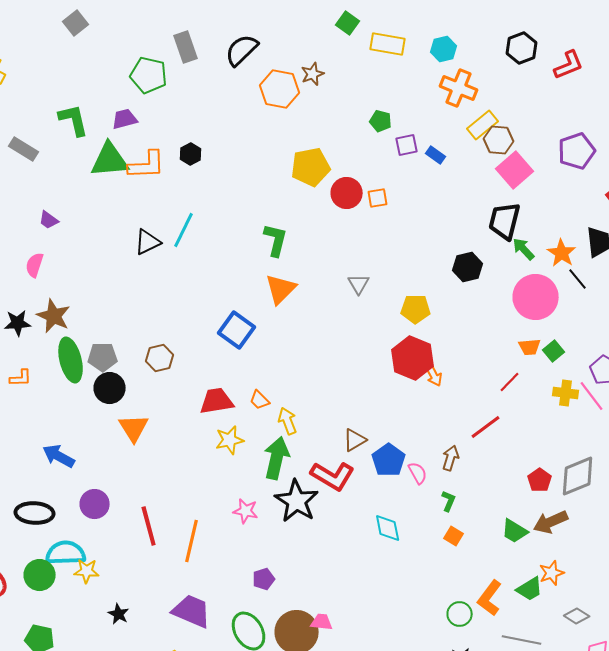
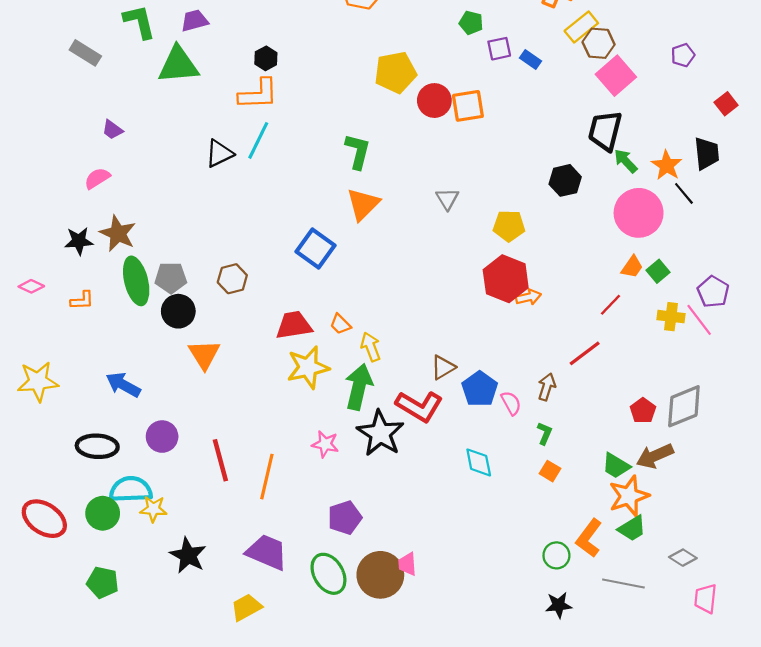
purple pentagon: (577, 151) -> (683, 55), size x0.6
orange L-shape: (147, 165) -> (258, 94), moved
orange square: (378, 198) -> (468, 106), size x1.5
pink semicircle: (35, 265) -> (97, 178), turned 40
orange trapezoid: (530, 347) -> (632, 267), turned -50
orange arrow: (434, 375) -> (528, 297), turned -75
yellow star: (230, 440) -> (308, 367), size x1.4
orange star: (552, 573) -> (629, 496), moved, size x1.5
purple pentagon: (264, 579) -> (345, 518), size x1.4
black star: (119, 614) -> (188, 555), size x1.6
pink trapezoid: (322, 622) -> (407, 564), turned -100

